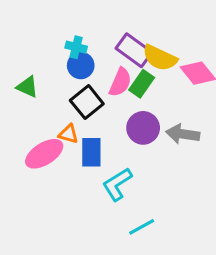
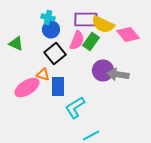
purple rectangle: (134, 50) -> (86, 19), turned -35
purple circle: (143, 128) -> (103, 70), moved

